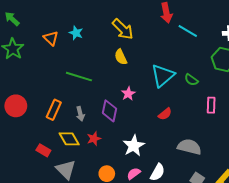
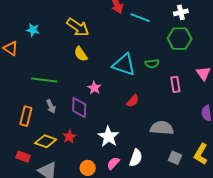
cyan star: (76, 33) -> (33, 30), moved
cyan triangle: (163, 76) -> (124, 65), turned -50
green semicircle: (191, 80) -> (152, 64), turned -32
gray arrow: (80, 114) -> (51, 106), moved
yellow diamond: (69, 139) -> (46, 141), turned -30

